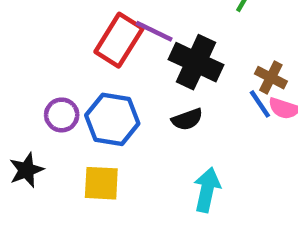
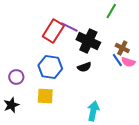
purple circle: (62, 115) -> (16, 77), moved
black star: (26, 170) -> (11, 105), moved
cyan arrow: (207, 190) -> (93, 111), moved

